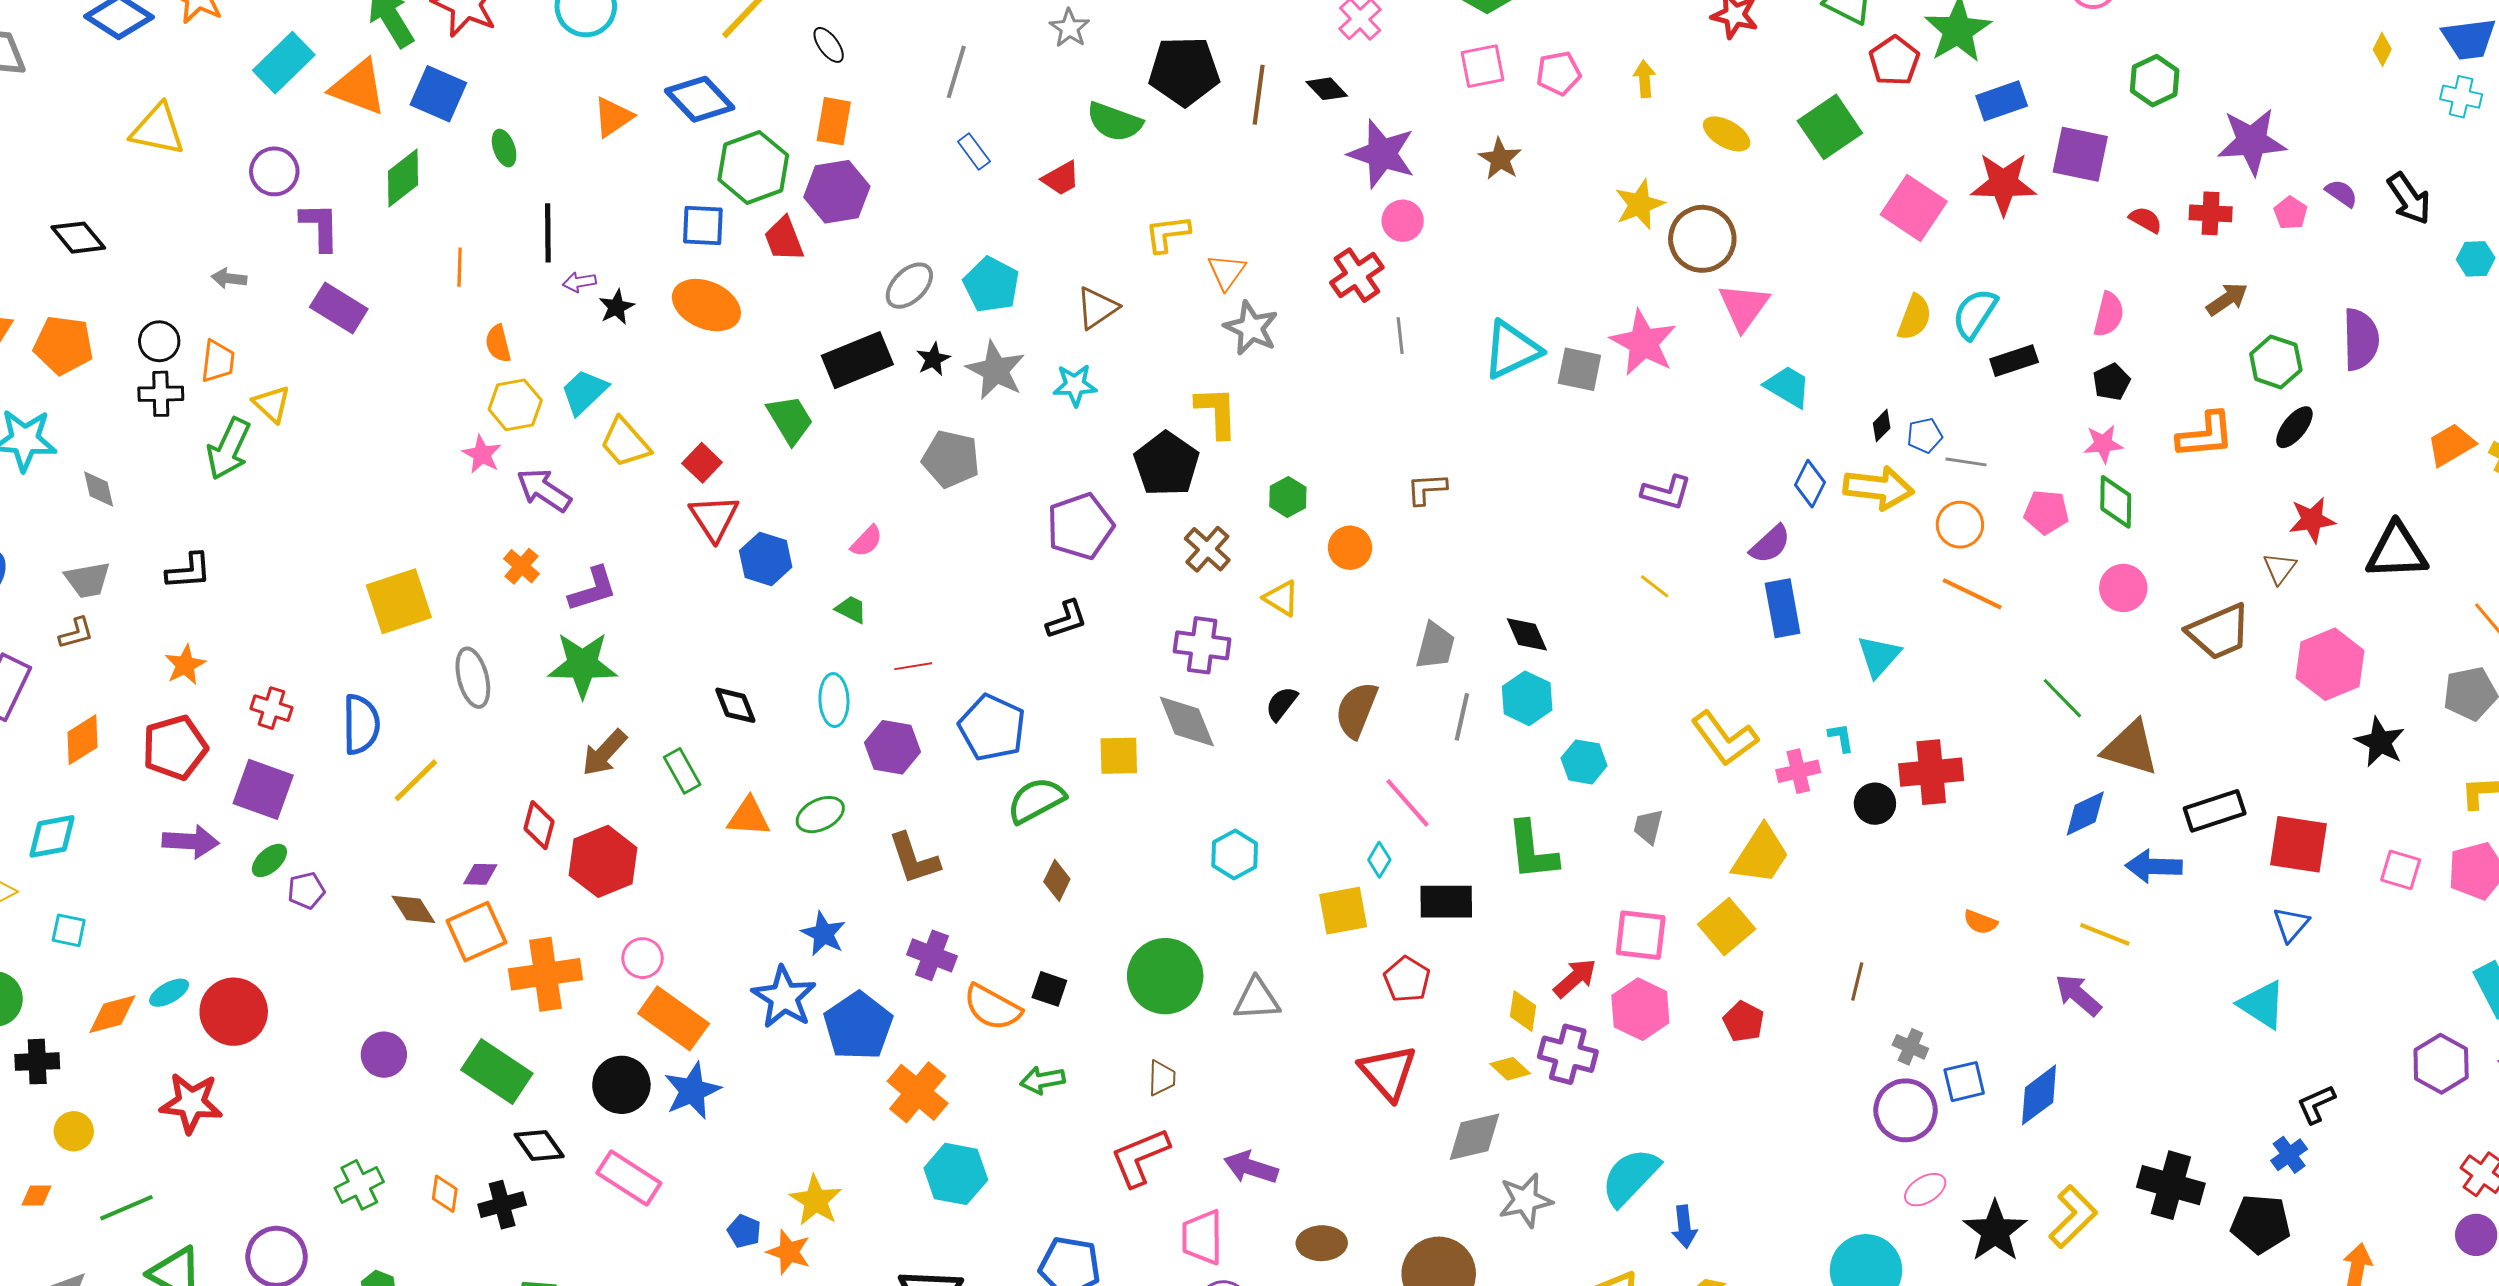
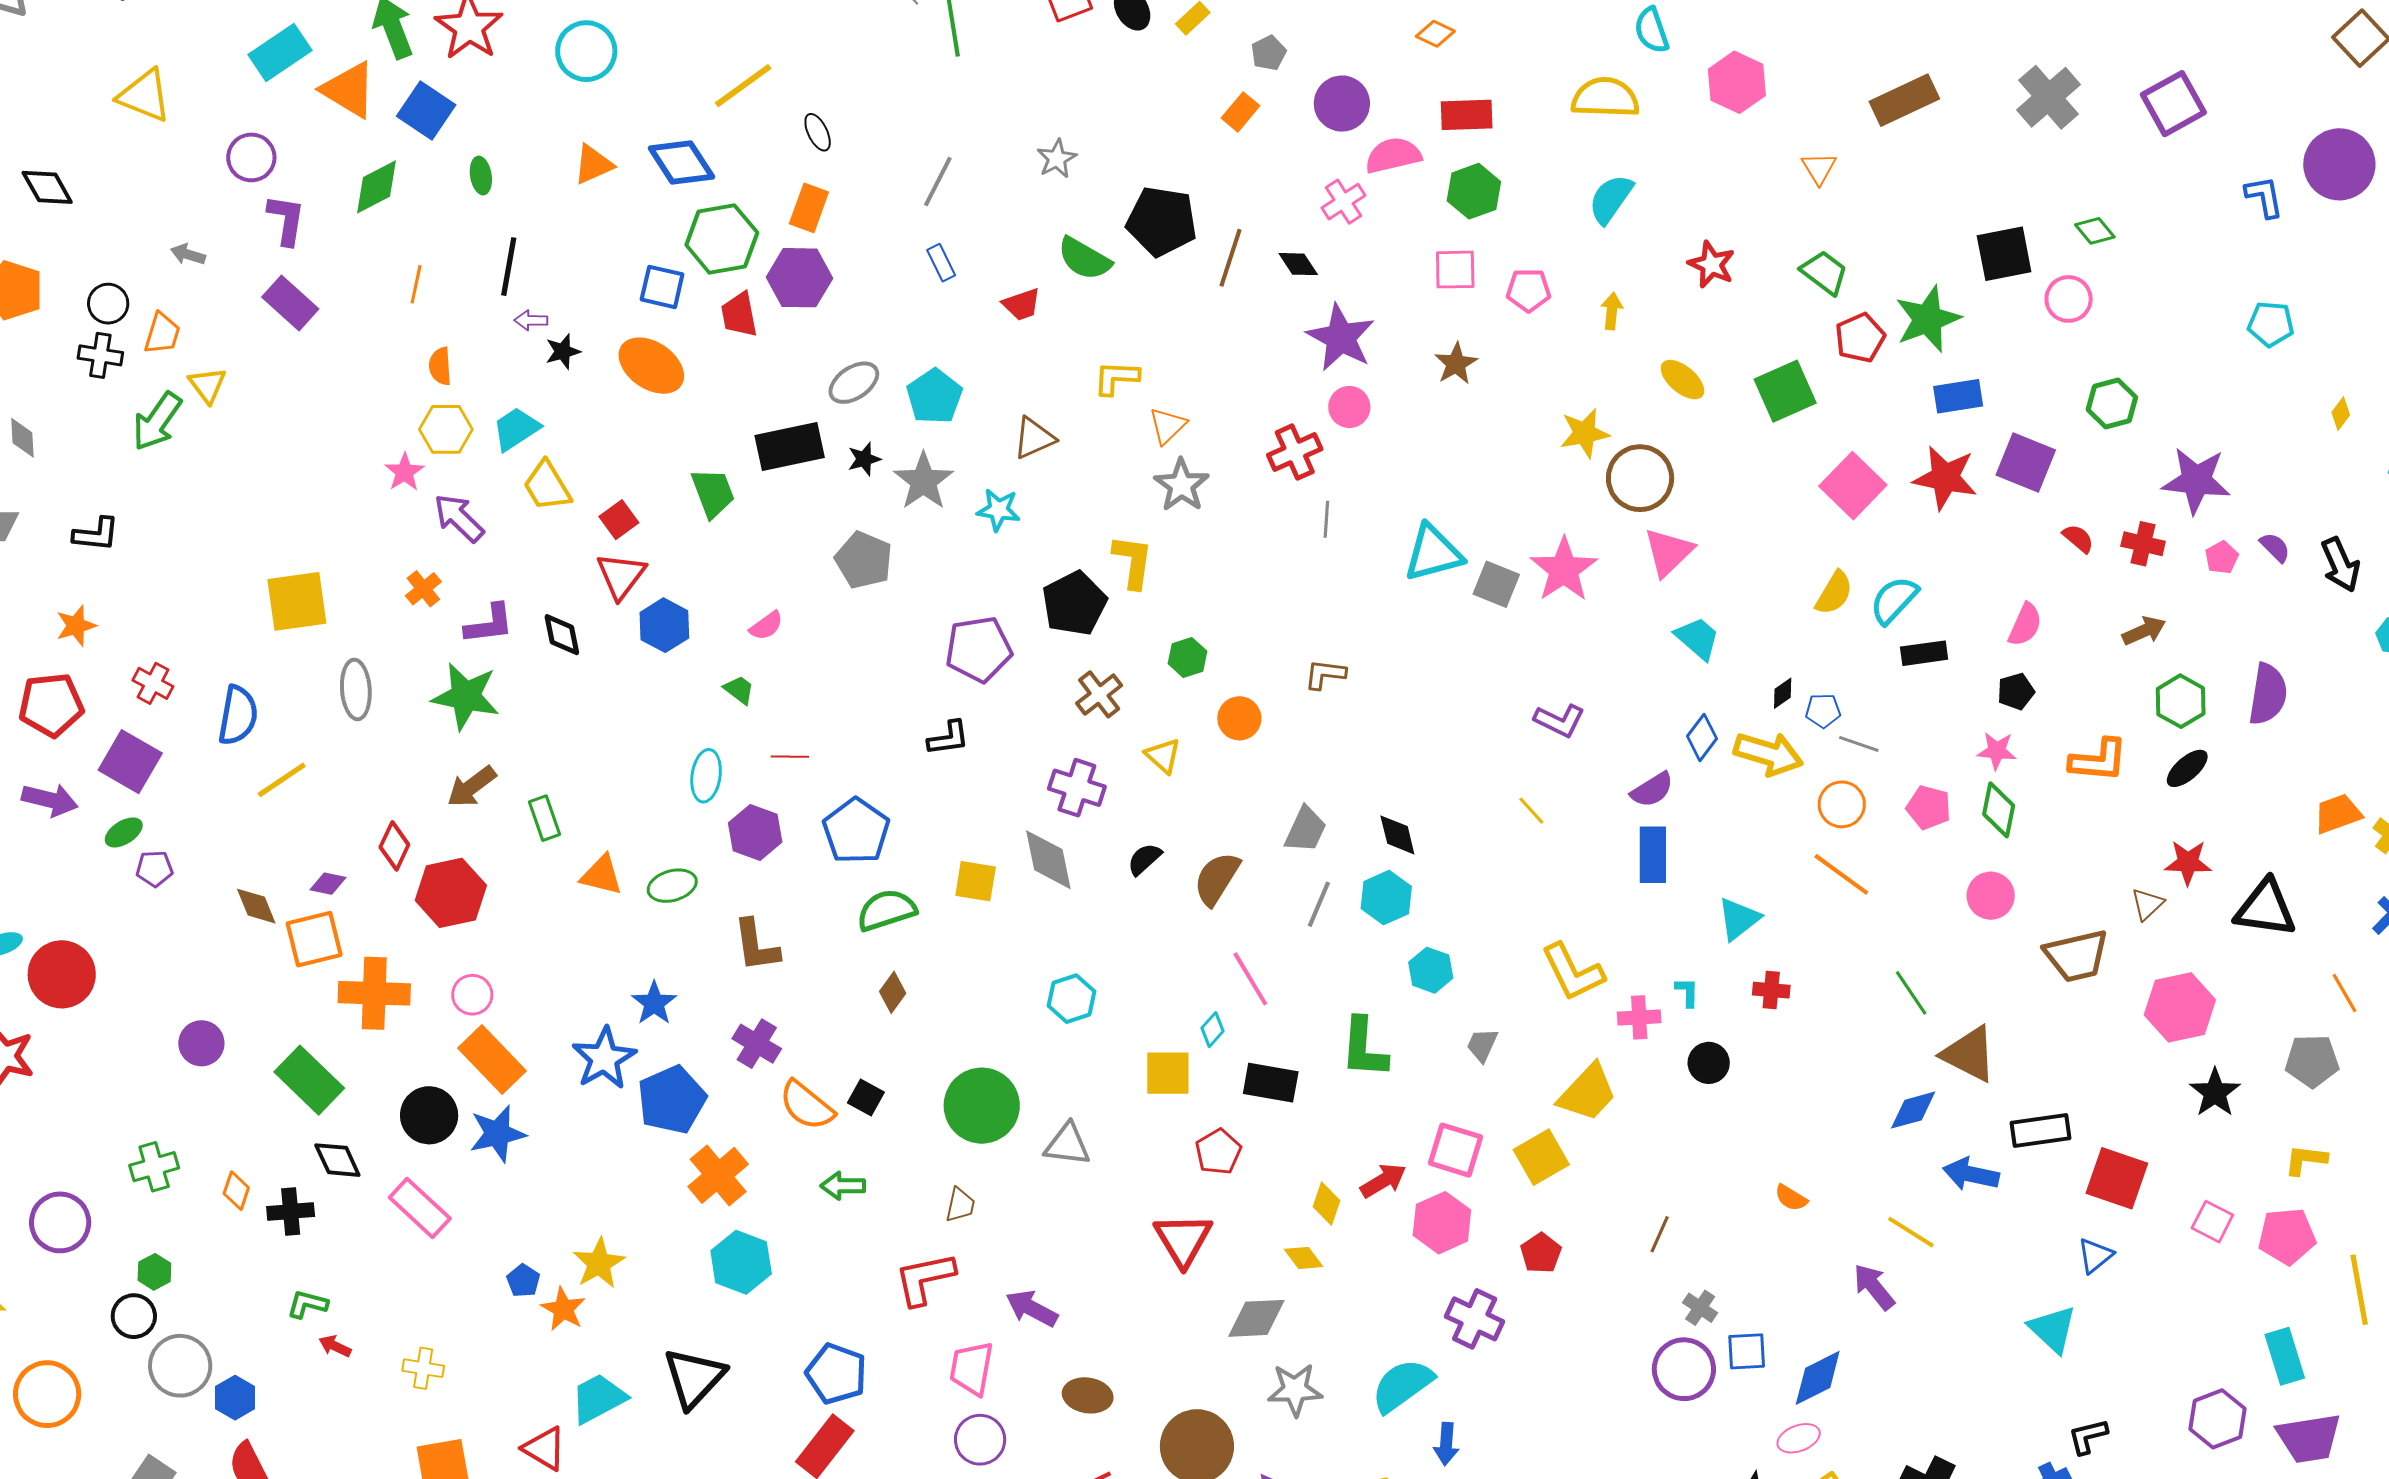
black diamond: (735, 705) -> (562, 635), moved
red cross: (1931, 772) -> (1771, 990), moved, size x0.6
purple cross: (1568, 1054) -> (1475, 1319), moved
pink ellipse: (1925, 1190) -> (1799, 1438), moved

